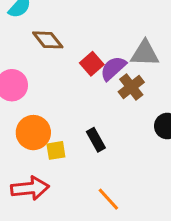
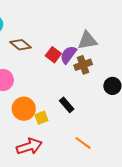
brown cross: (131, 87) -> (83, 65), turned 30

